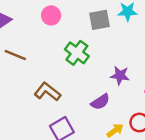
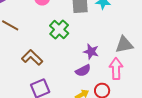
purple semicircle: (100, 102) -> (83, 71), moved

